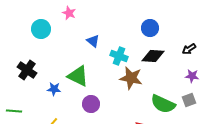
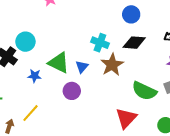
cyan circle: (41, 29) -> (25, 42), moved
blue triangle: (93, 41) -> (82, 67), moved, turned 32
brown star: (131, 78) -> (112, 65), turned 30

